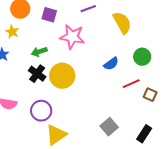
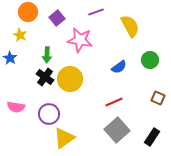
purple square: (49, 15) -> (57, 18), turned 35
green arrow: (39, 52) -> (47, 55), turned -70
red line: (131, 84) -> (114, 102), moved
gray square: (109, 127) -> (117, 130), size x1.4

